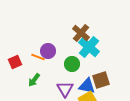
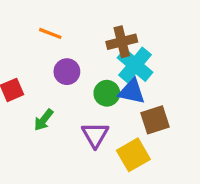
brown cross: (81, 33) -> (122, 42), turned 36
orange line: (38, 57) -> (50, 33), moved
blue triangle: (87, 86) -> (132, 92), moved

